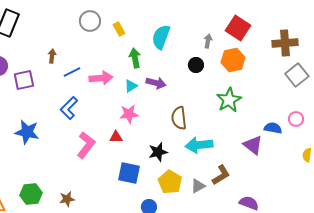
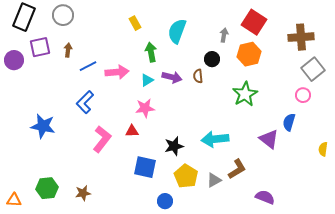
gray circle: (90, 21) -> (63, 15), moved
purple square: (24, 80) -> (40, 47), moved
brown semicircle: (179, 118) -> (198, 76), moved, size x0.6
pink circle: (296, 119) -> (303, 95), moved
blue semicircle: (273, 128) -> (289, 122), turned -84

